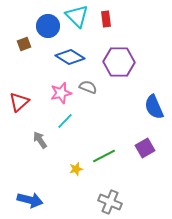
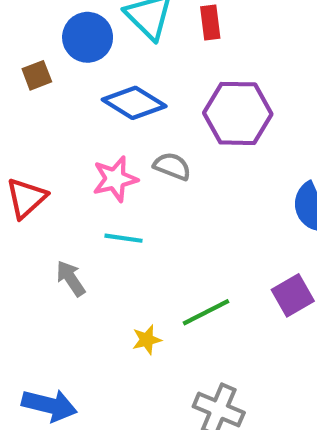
cyan line: (65, 121) -> (124, 238), turned 54

